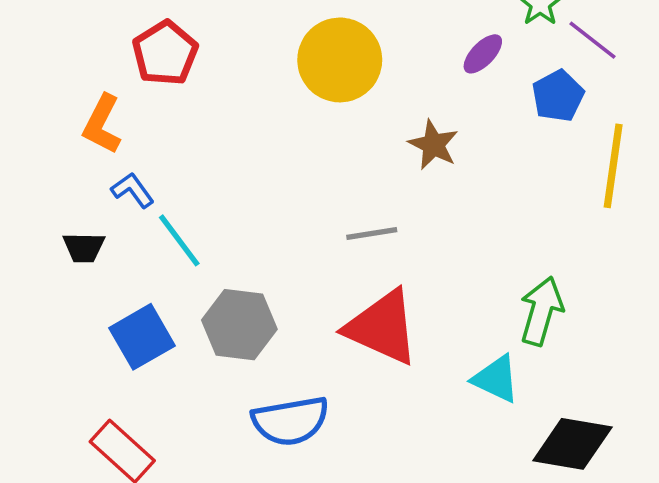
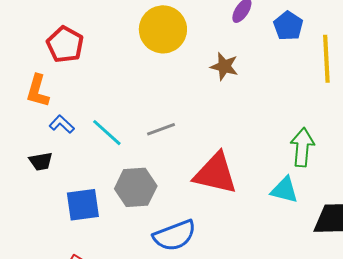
gray line: (372, 234) -> (161, 129), moved
cyan line: (179, 240) -> (107, 133), moved
blue square: (142, 337) -> (83, 205), turned 33

